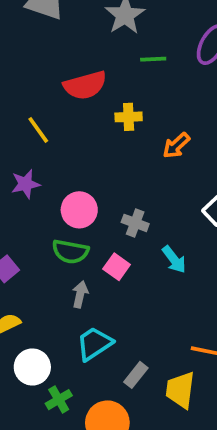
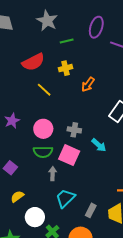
yellow cross: (129, 117) -> (65, 68), moved
yellow line: (38, 130) -> (44, 90), moved
pink square: (117, 267) -> (69, 155), size x1.5

